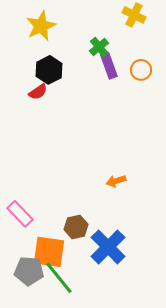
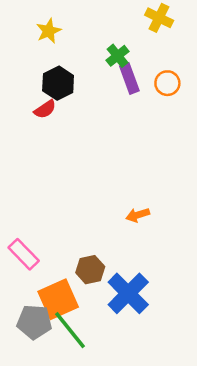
yellow star: (41, 26) -> (49, 31), size x0.7
orange square: (49, 252) -> (58, 299), turned -32

